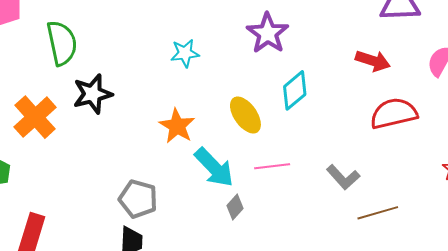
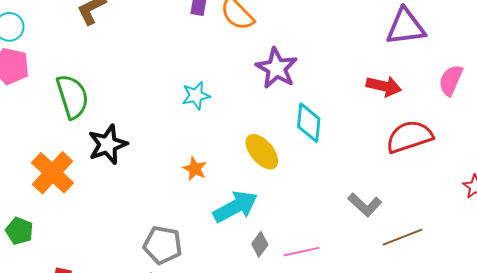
cyan diamond: (295, 90) -> (309, 123), turned -39
orange star: (177, 126) -> (195, 169), size x0.7
pink line: (272, 166) -> (302, 252), moved
cyan arrow: (214, 167) -> (235, 207), turned -69

